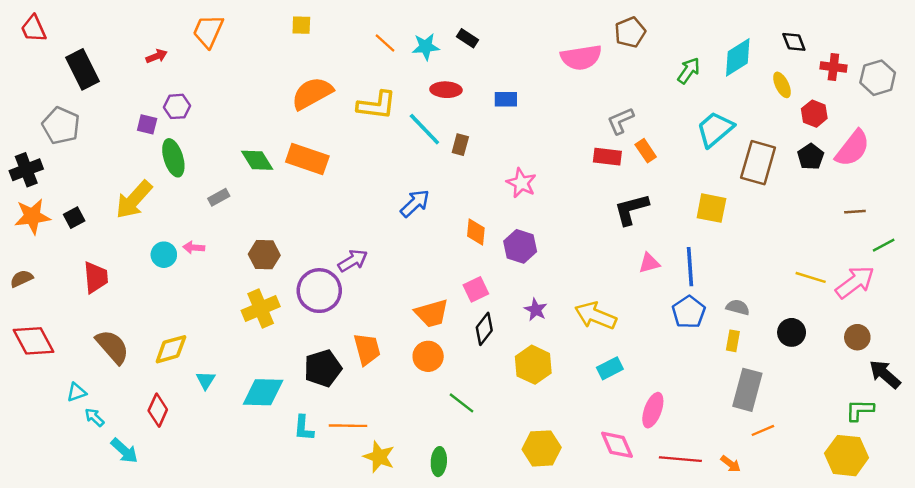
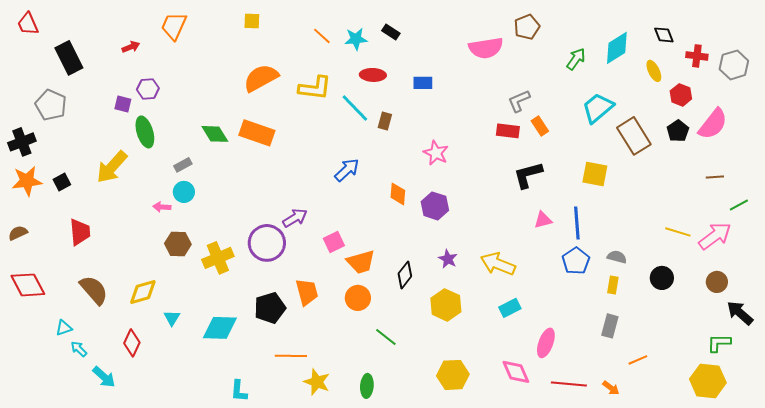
brown rectangle: (758, 163) -> (634, 136), turned -48
cyan circle: (164, 255) -> (184, 192), moved
brown hexagon: (264, 255) -> (178, 244), moved
pink square: (476, 289) -> (334, 242), moved
gray rectangle: (747, 390) -> (610, 326), moved, size x0.7
cyan L-shape: (304, 428) -> (239, 391), moved

